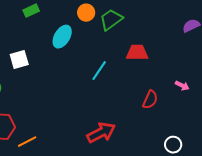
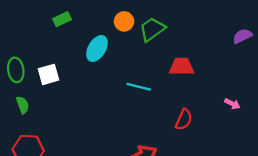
cyan line: (99, 71) -> (139, 87), turned 70
red semicircle: (150, 100) -> (184, 120), moved

